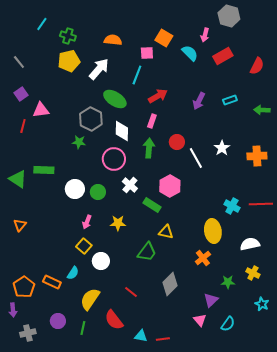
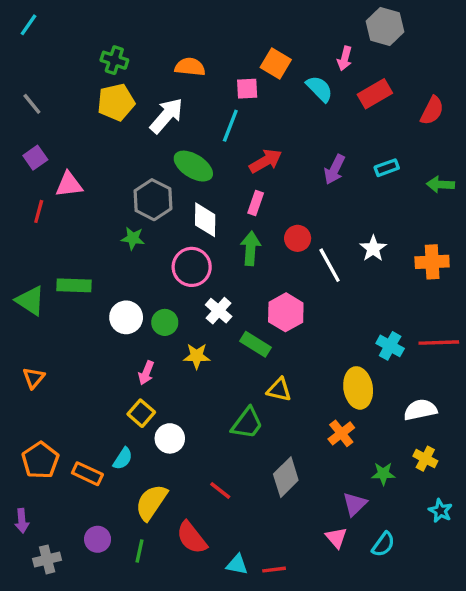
cyan line: (42, 24) -> (29, 25), moved
yellow star: (118, 223) -> (197, 356), moved
orange pentagon: (24, 287) -> (40, 460), moved

